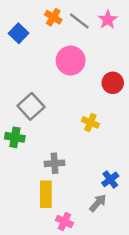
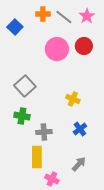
orange cross: (53, 17) -> (43, 14), turned -32
red circle: (113, 83) -> (84, 46), moved
green cross: (15, 137) -> (22, 116), moved
blue cross: (110, 179) -> (80, 129), moved

